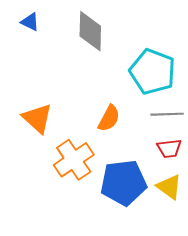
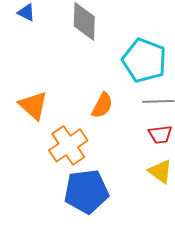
blue pentagon: (124, 183) -> (86, 191), moved

